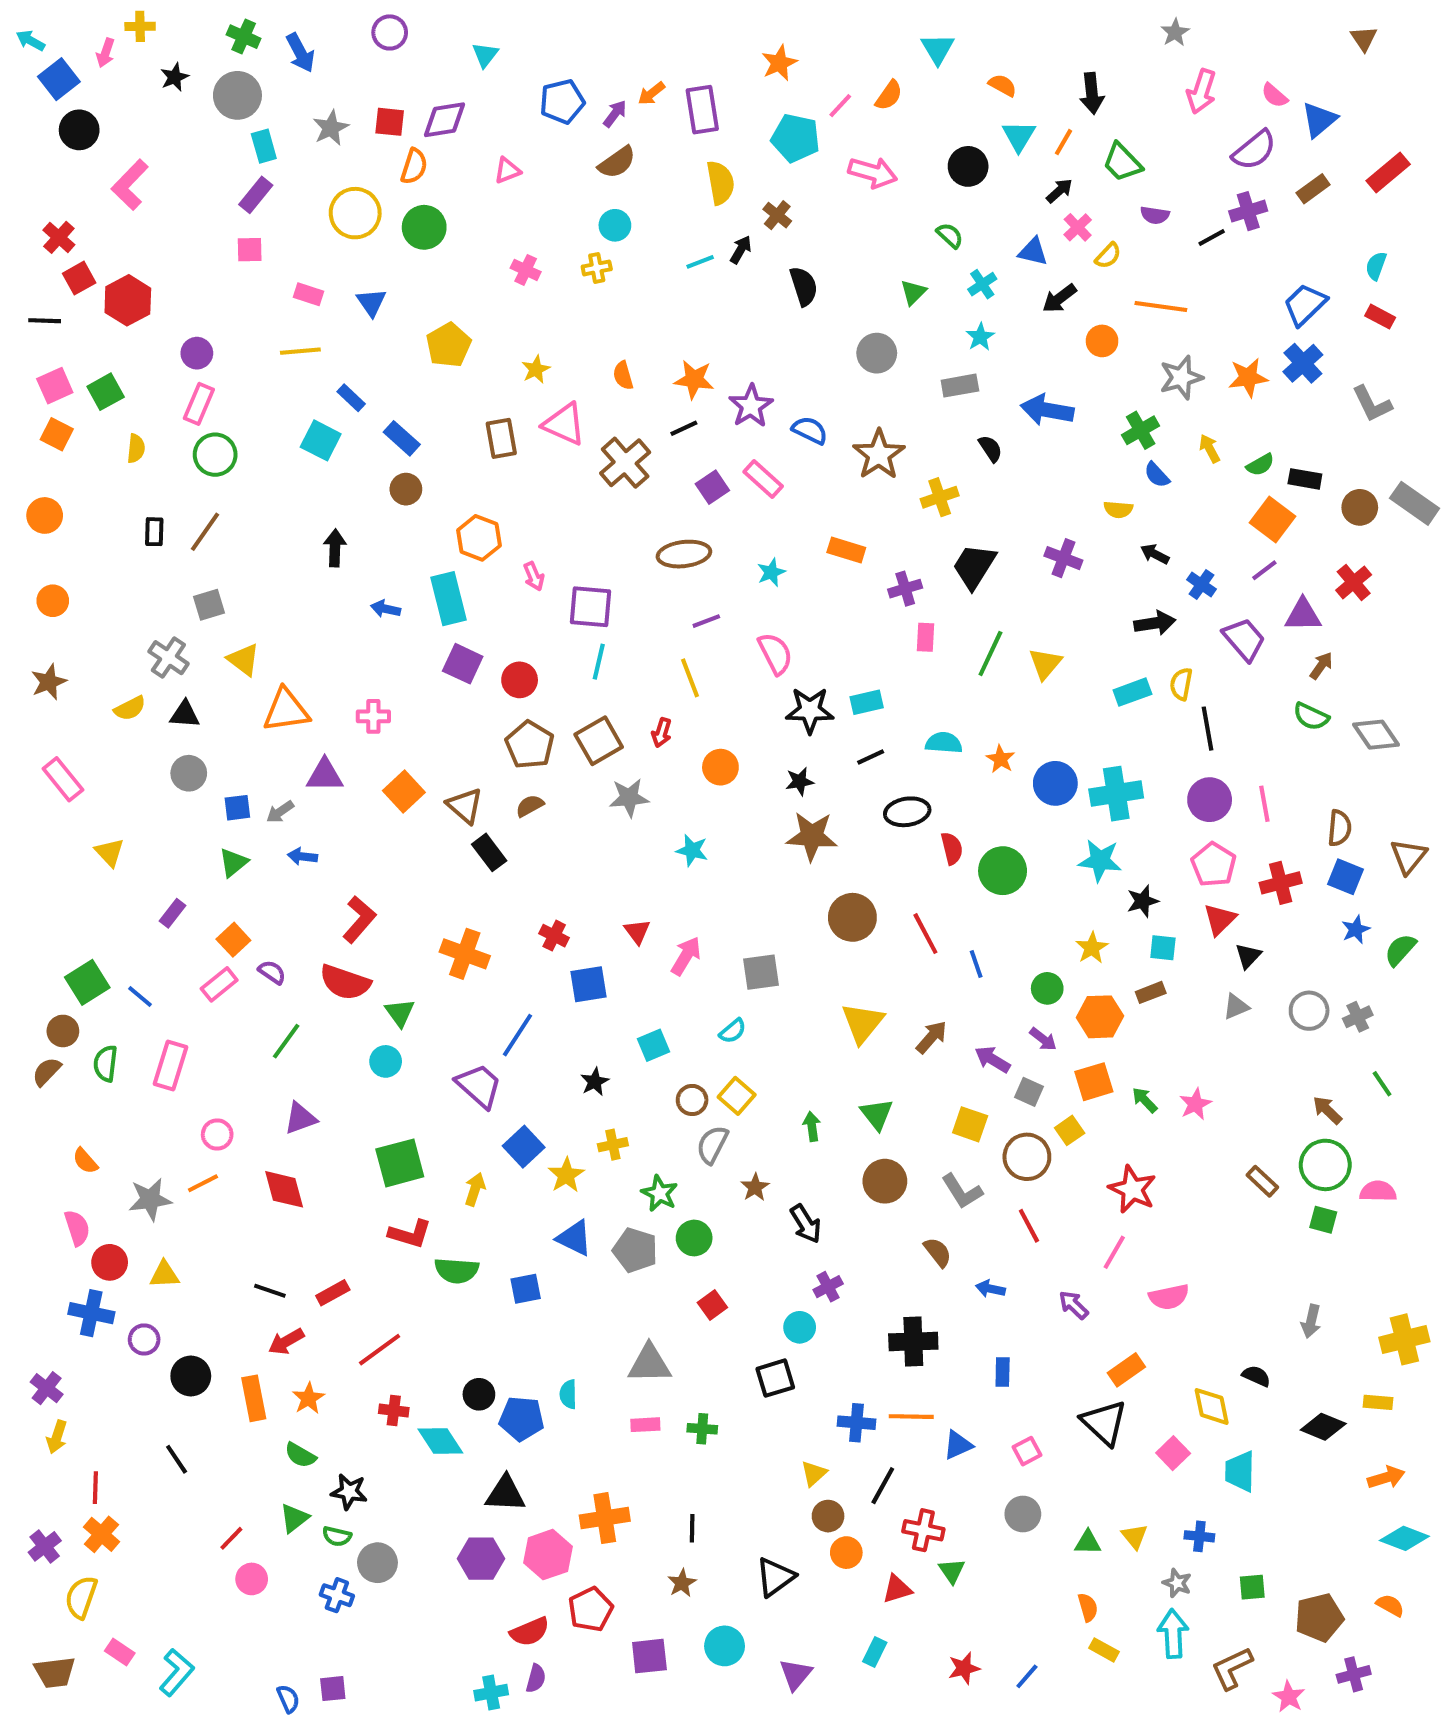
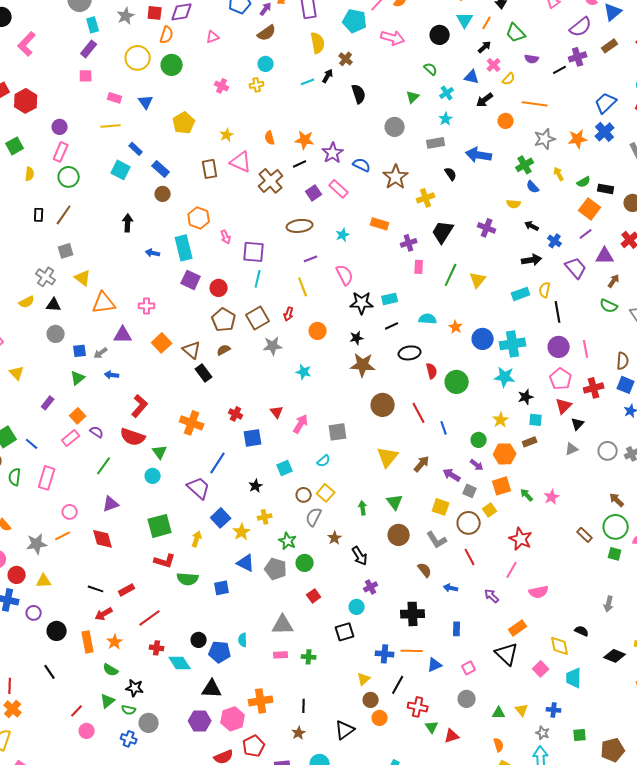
red triangle: (897, 1589) -> (452, 736), moved

